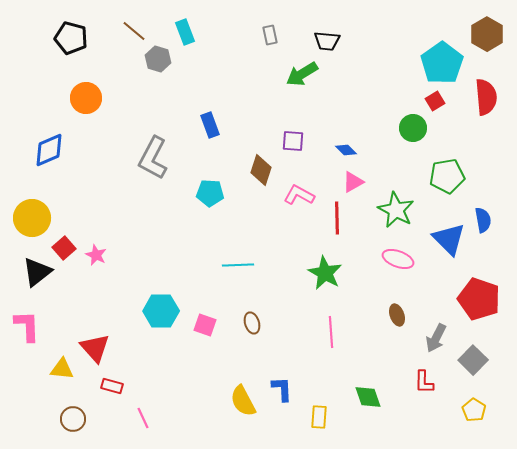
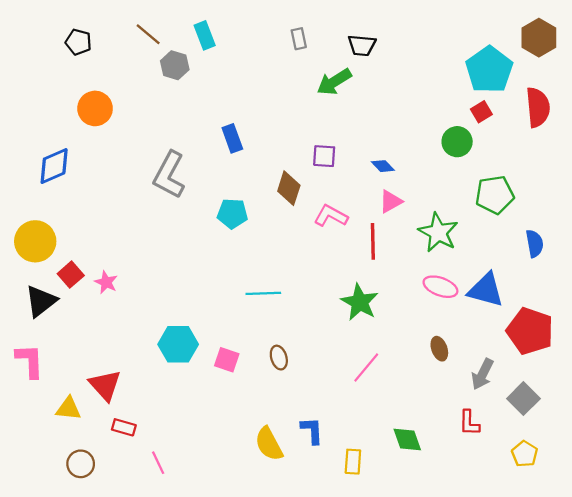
black pentagon: (71, 38) -> (78, 42), size x0.7
blue triangle: (449, 239) -> (486, 290), moved, turned -30
pink line: (331, 332) -> (366, 368), turned 44

